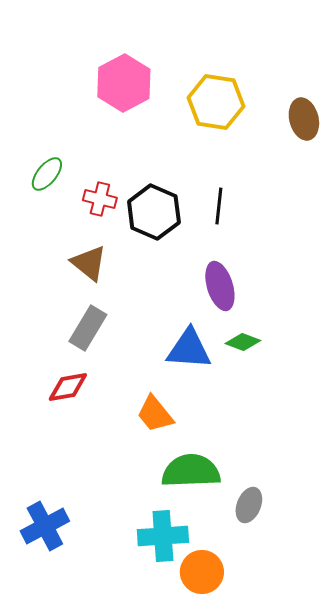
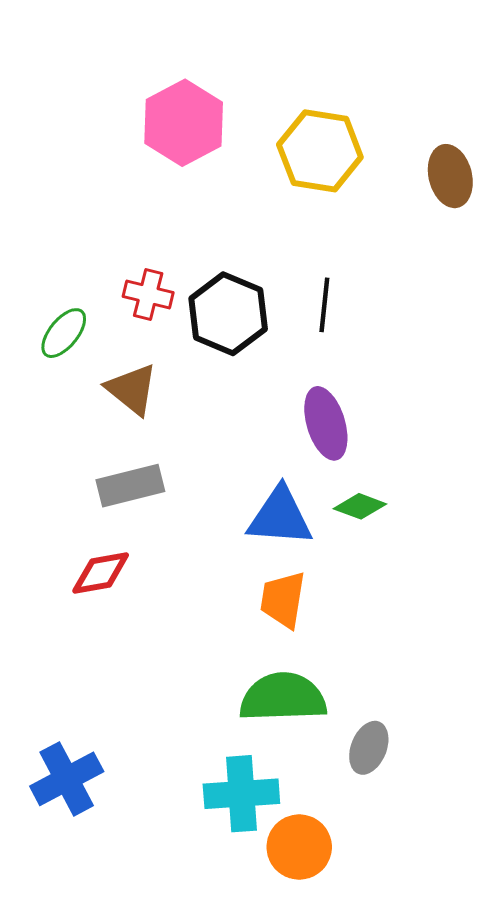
green ellipse: (47, 174) -> (64, 333), moved
gray rectangle: (88, 328) -> (130, 486), turned 45
orange trapezoid: (155, 414) -> (283, 600), moved, turned 48

